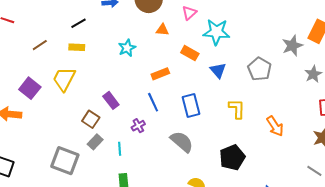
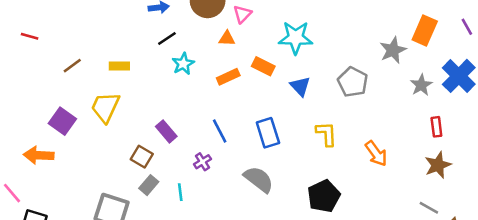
pink triangle: (189, 13) -> (242, 14), moved
black line: (78, 23) -> (167, 39), moved
orange rectangle: (160, 74) -> (228, 77), moved

